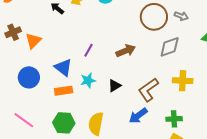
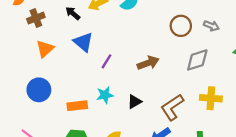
brown circle: (154, 17) -> (181, 26), size x0.7
brown cross: (13, 32) -> (36, 18), moved
blue triangle: (63, 67) -> (83, 42), moved

